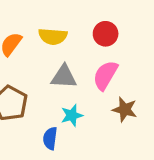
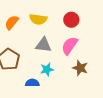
blue semicircle: (50, 138) -> (32, 83), turned 80

